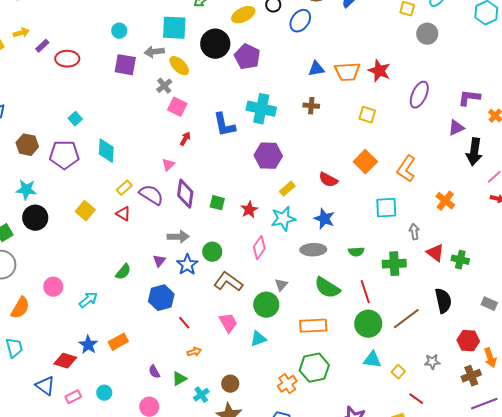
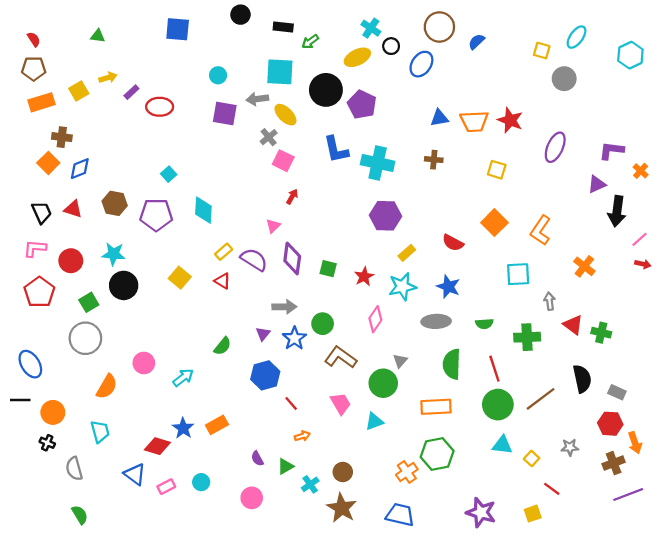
blue L-shape: (224, 125) -> (336, 149), moved
green semicircle: (327, 288) -> (452, 364), turned 60
gray rectangle: (489, 304) -> (617, 392), moved

